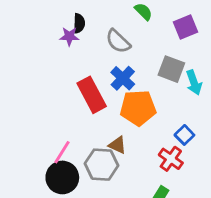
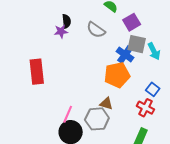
purple square: (185, 27) -> (132, 22), moved
blue cross: (123, 78) -> (125, 55), moved
red rectangle: (92, 95) -> (37, 72), moved, turned 30

